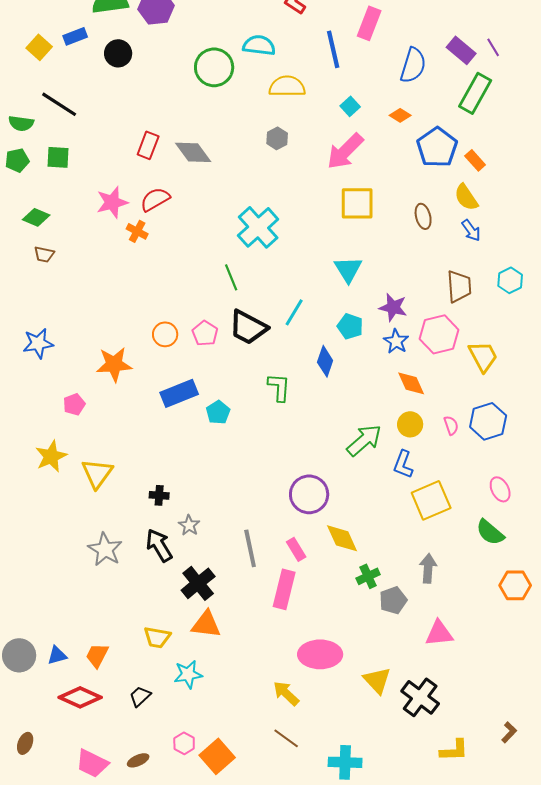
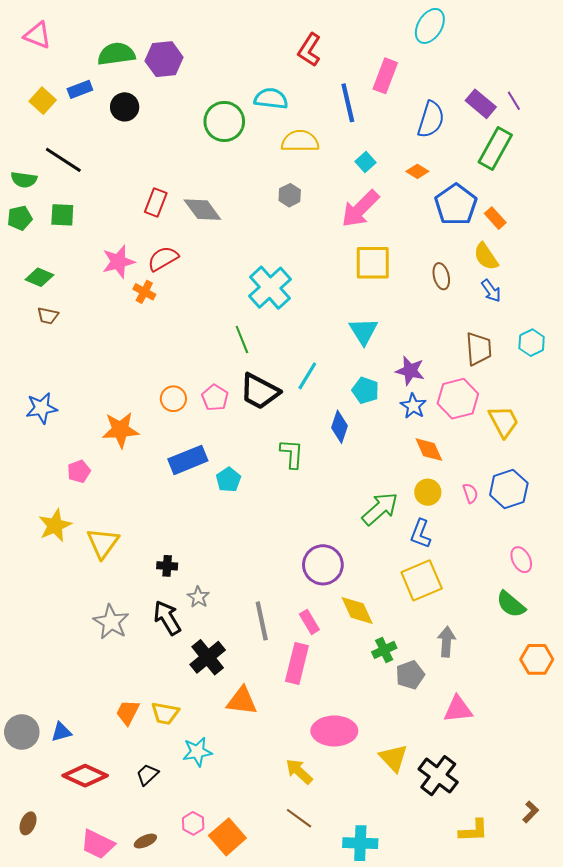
yellow square: (431, 500) -> (422, 580), moved
orange triangle: (206, 624) -> (242, 701), moved
orange trapezoid: (97, 655) -> (128, 712), moved

